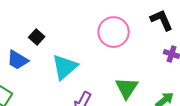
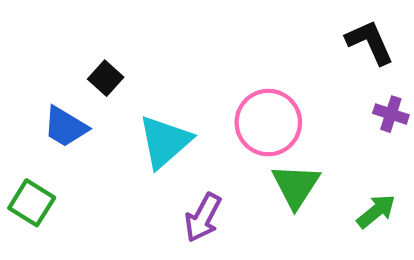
pink circle: (114, 32) -> (268, 123), moved

